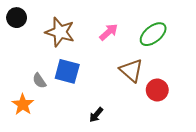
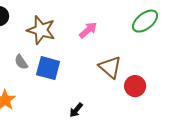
green ellipse: (153, 34) -> (145, 21), moved
gray semicircle: (39, 81) -> (21, 62), moved

